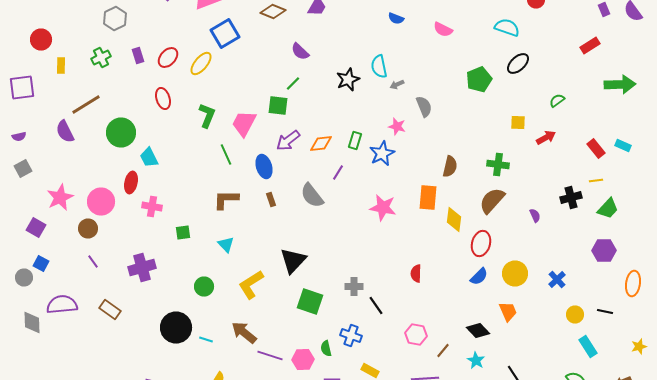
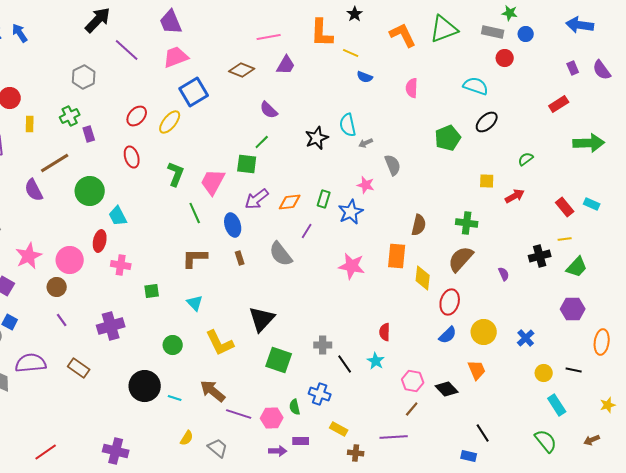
pink semicircle: (443, 30) -> (412, 88), turned 66
purple rectangle: (138, 56) -> (89, 134), moved
yellow L-shape: (251, 284) -> (220, 343), turned -84
pink hexagon: (416, 334) -> (413, 381), moved
cyan star: (476, 360) -> (376, 361), moved

